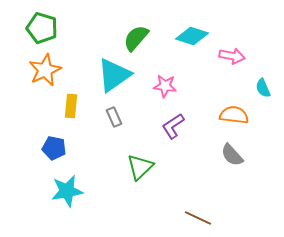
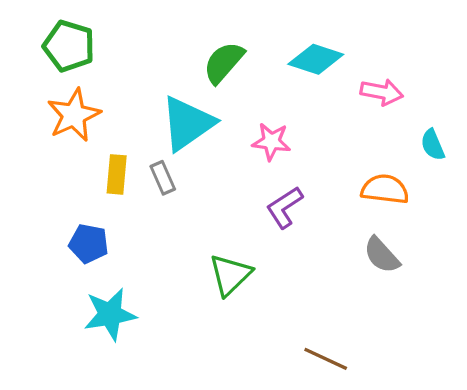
gray rectangle: (114, 117) -> (163, 178), moved

